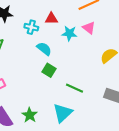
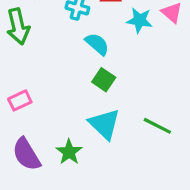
green line: (74, 88) -> (157, 126), moved
cyan triangle: (63, 113) -> (104, 124), moved, turned -35

